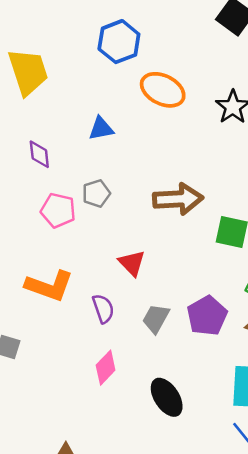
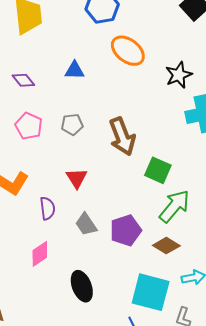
purple diamond: (39, 154) -> (23, 80), turned -45
gray pentagon: (96, 193) -> (72, 124), moved
brown arrow: (178, 199) -> (122, 137), turned 60
gray trapezoid: (156, 319) -> (86, 224), turned -75

